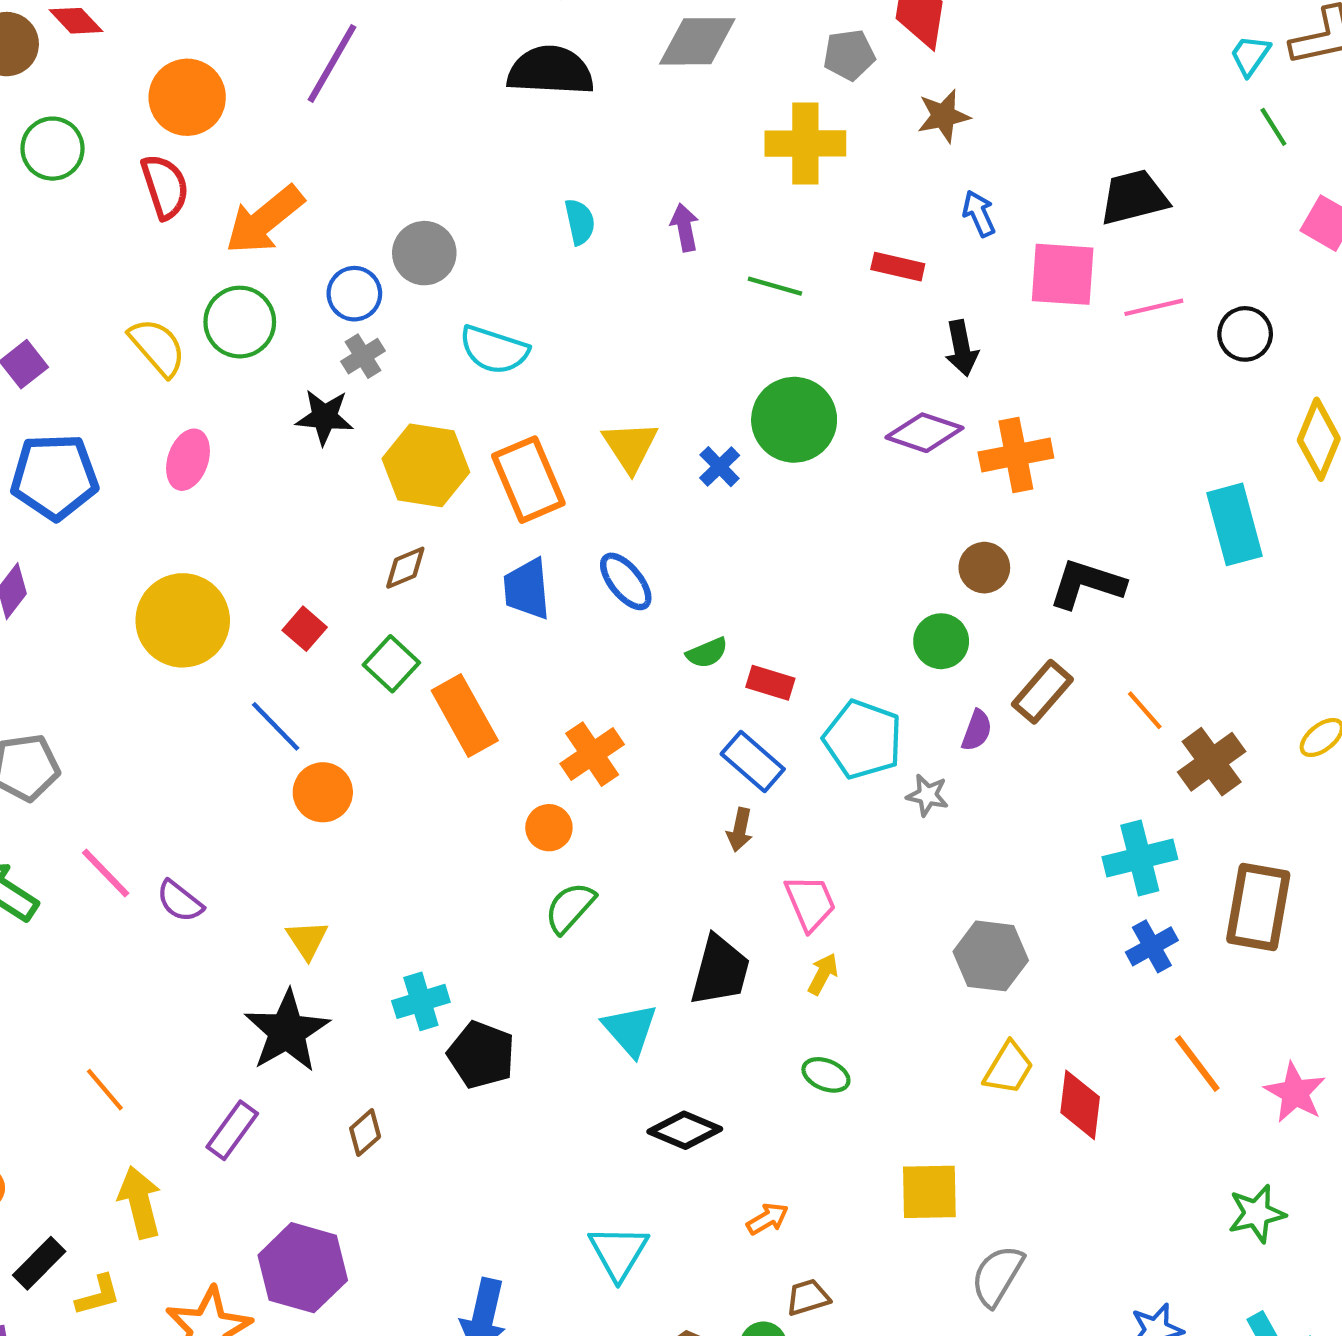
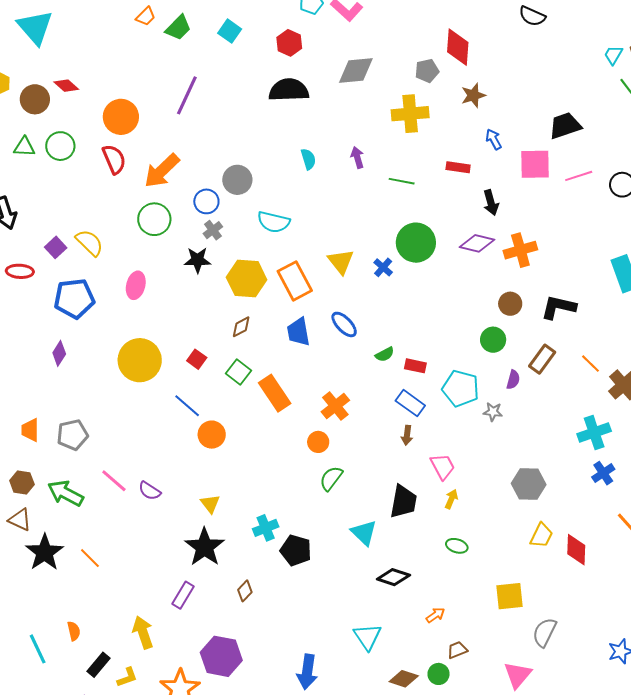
yellow semicircle: (157, 347) -> (89, 243), moved
orange line: (105, 1090) -> (90, 558), moved

